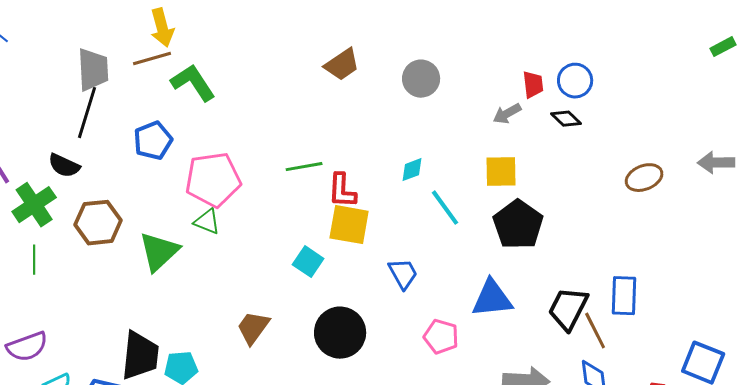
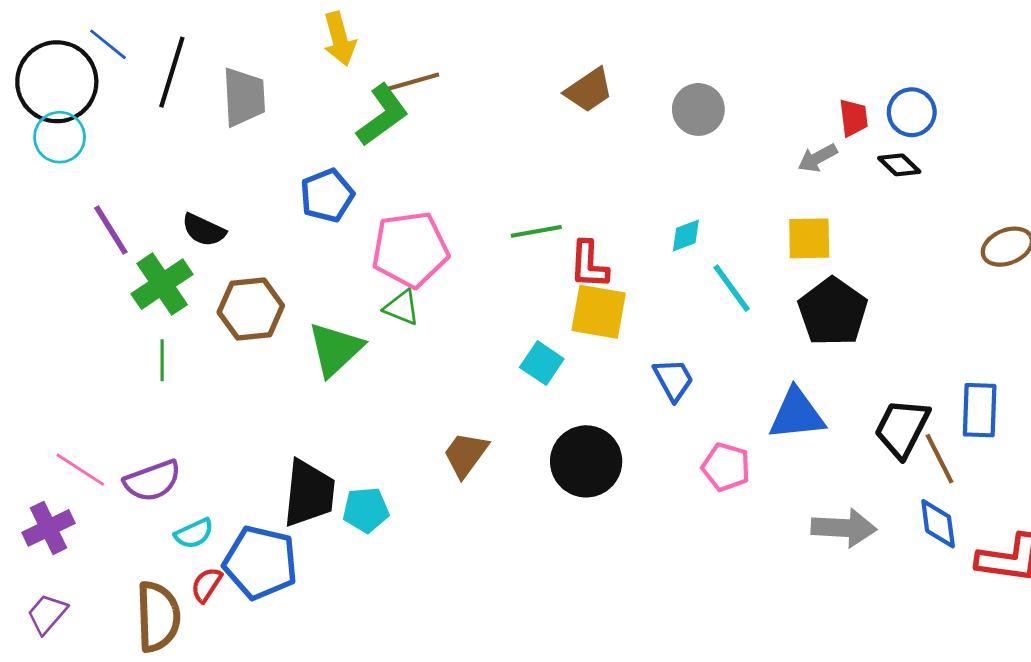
brown line: (152, 59) -> (413, 82), moved
green L-shape: (193, 83) -> (382, 115), turned 87
black line: (87, 113) -> (172, 72), moved

